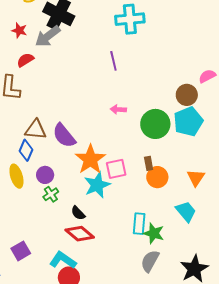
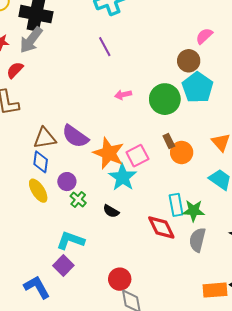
red diamond: (80, 234) -> (161, 227), moved, turned 40
cyan L-shape: (63, 260) -> (70, 240), moved

